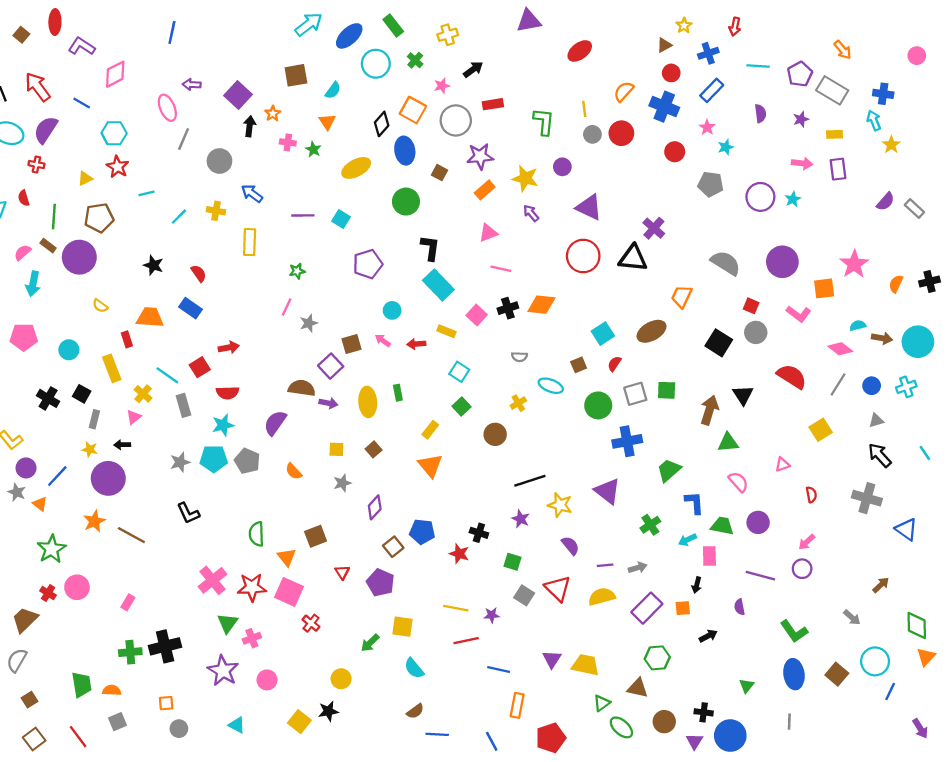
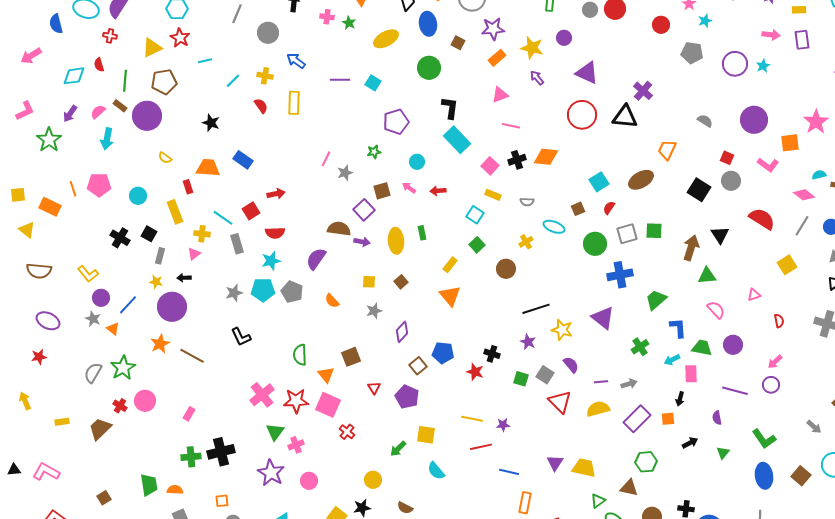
yellow triangle: (85, 178) -> (152, 48), size x1.5
gray semicircle: (726, 263) -> (705, 121), size x0.6
green star: (297, 271) -> (374, 152), moved
red semicircle: (199, 273) -> (261, 106), moved
yellow rectangle: (446, 331) -> (493, 195), moved
yellow cross: (143, 394) -> (202, 234), turned -35
gray square: (524, 595) -> (545, 375), moved
gray semicircle: (17, 660) -> (93, 373), moved
green triangle: (746, 686) -> (723, 453), moved
brown semicircle: (415, 711) -> (405, 508), moved, turned 63

